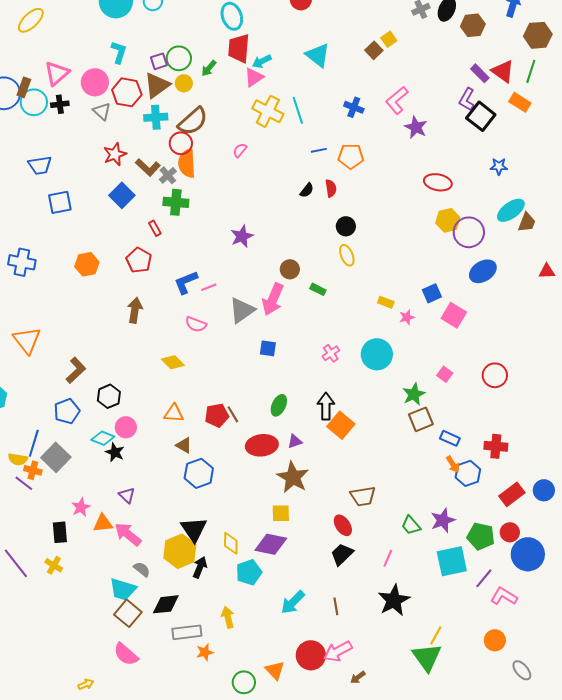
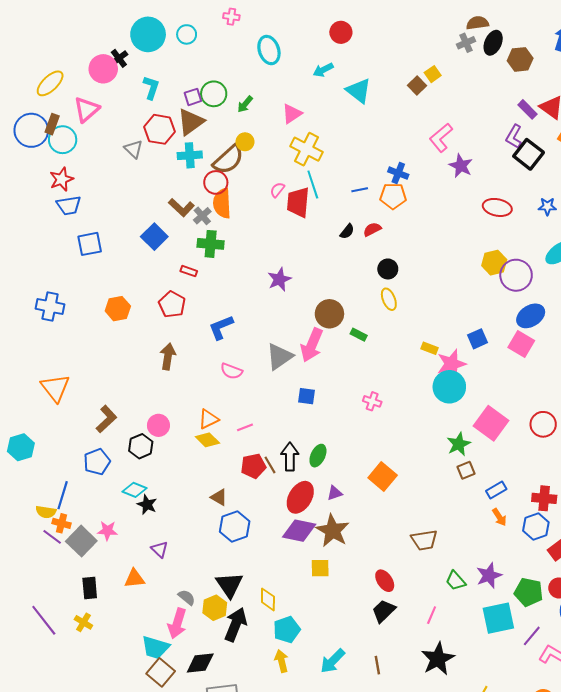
yellow ellipse: (31, 20) -> (50, 83), moved
red trapezoid: (239, 48) -> (298, 202), moved
cyan arrow: (262, 61) -> (323, 70), moved
pink circle: (95, 82) -> (103, 69), moved
yellow circle: (184, 83) -> (245, 142), moved
black cross: (60, 104) -> (119, 58), moved, turned -30
blue cross: (354, 107) -> (398, 173), moved
cyan line: (298, 110) -> (313, 185), moved
red star: (115, 154) -> (62, 179), moved
red ellipse: (438, 182) -> (497, 207), moved
red semicircle: (331, 188) -> (372, 229), turned -108
red rectangle: (155, 228) -> (189, 271), turned -42
brown circle: (290, 269) -> (329, 314), size x1.4
pink line: (209, 287) -> (245, 427), moved
pink square: (454, 315) -> (521, 344), moved
pink star: (407, 317) -> (451, 364), size x1.8
pink cross: (331, 353) -> (372, 401), turned -36
cyan circle: (377, 354) -> (449, 387), moved
yellow diamond: (173, 362) -> (207, 440), moved
pink square: (445, 374) -> (491, 423), size x2.0
black arrow: (326, 406) -> (290, 457), moved
orange triangle: (174, 413) -> (209, 419), moved, turned -30
brown square: (421, 419) -> (466, 470), size x0.7
pink circle: (126, 427) -> (158, 425), moved
blue rectangle: (450, 438) -> (496, 490), turned -54
red ellipse: (262, 445) -> (300, 497), turned -52
gray square: (56, 457) -> (81, 541), moved
blue hexagon: (468, 473) -> (536, 526), moved
brown trapezoid: (363, 496) -> (424, 540), moved
pink star: (81, 507) -> (107, 531), moved, turned 30
pink arrow: (128, 534) -> (177, 623), moved, turned -112
purple diamond: (271, 544) -> (299, 531), moved
yellow hexagon: (180, 551) -> (215, 608), size x0.7
black arrow: (200, 567) -> (236, 624), size x1.5
gray semicircle: (142, 569) -> (187, 597), moved
yellow arrow: (228, 617) -> (281, 661), moved

